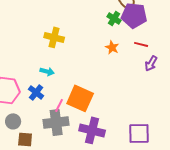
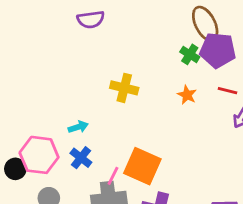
yellow cross: (54, 37) -> (124, 88), moved
cyan arrow: (47, 71) -> (78, 127), moved, turned -32

